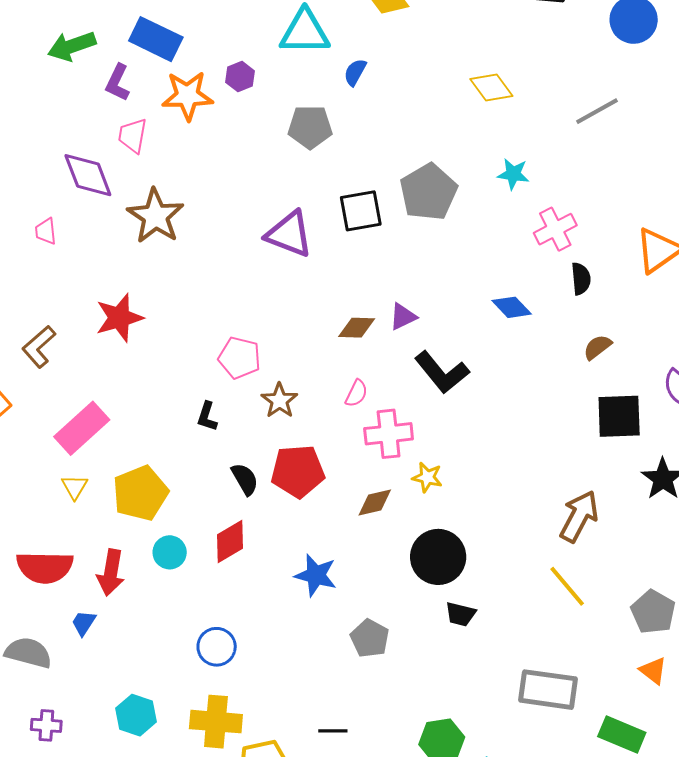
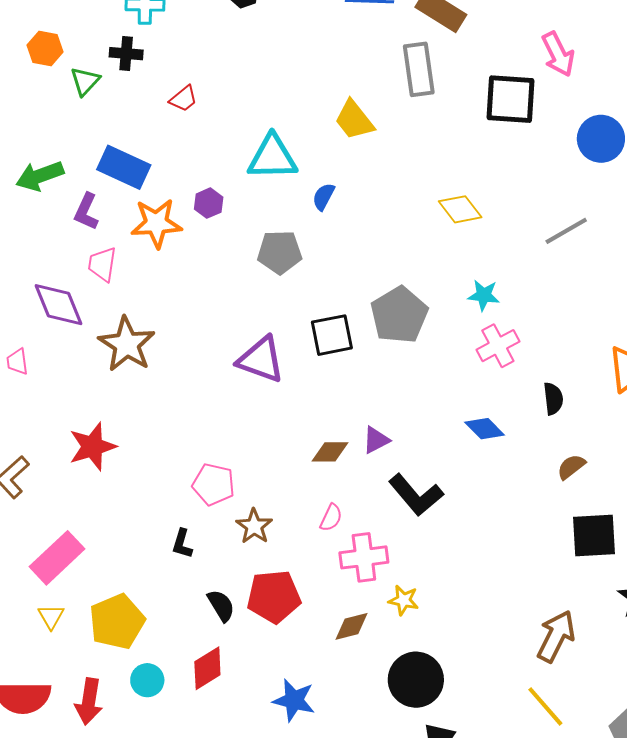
pink cross: (555, 229) -> (498, 346), moved

